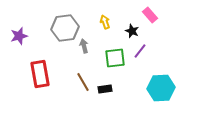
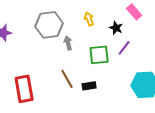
red rectangle: (40, 74) -> (24, 89), moved

